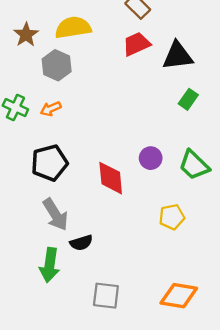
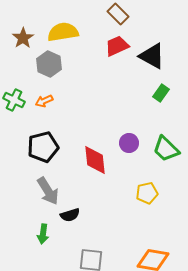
black triangle: (178, 56) -> (152, 56), turned 36
green arrow: (50, 265) -> (43, 234), size x0.7

